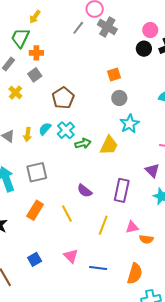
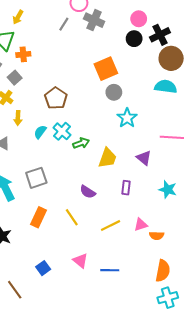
gray square: (35, 75) -> (15, 78), moved
orange square: (114, 75) -> (106, 69), size x1.6
yellow arrow: (27, 135) -> (18, 118), moved
yellow trapezoid: (109, 145) -> (107, 158), moved
purple triangle: (152, 171) -> (144, 158), moved
purple rectangle: (122, 190) -> (126, 188), size x0.6
yellow line: (103, 225) -> (111, 225), turned 48
orange semicircle: (135, 274) -> (163, 271), moved

